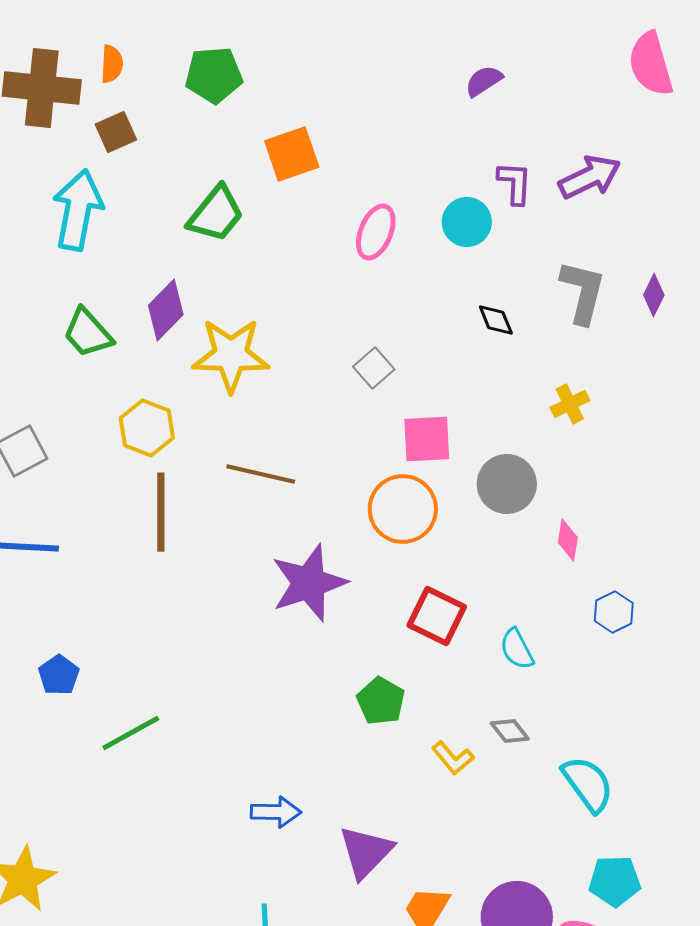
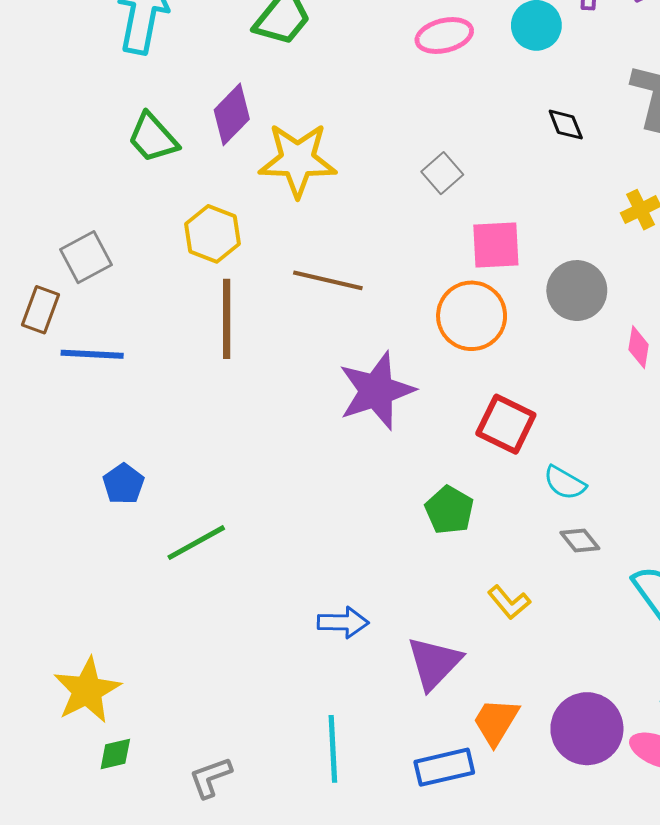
pink ellipse: (376, 232) -> (444, 35), turned 54
cyan semicircle: (517, 649) -> (565, 483), moved, turned -33
yellow L-shape: (453, 758) -> (509, 602), moved

